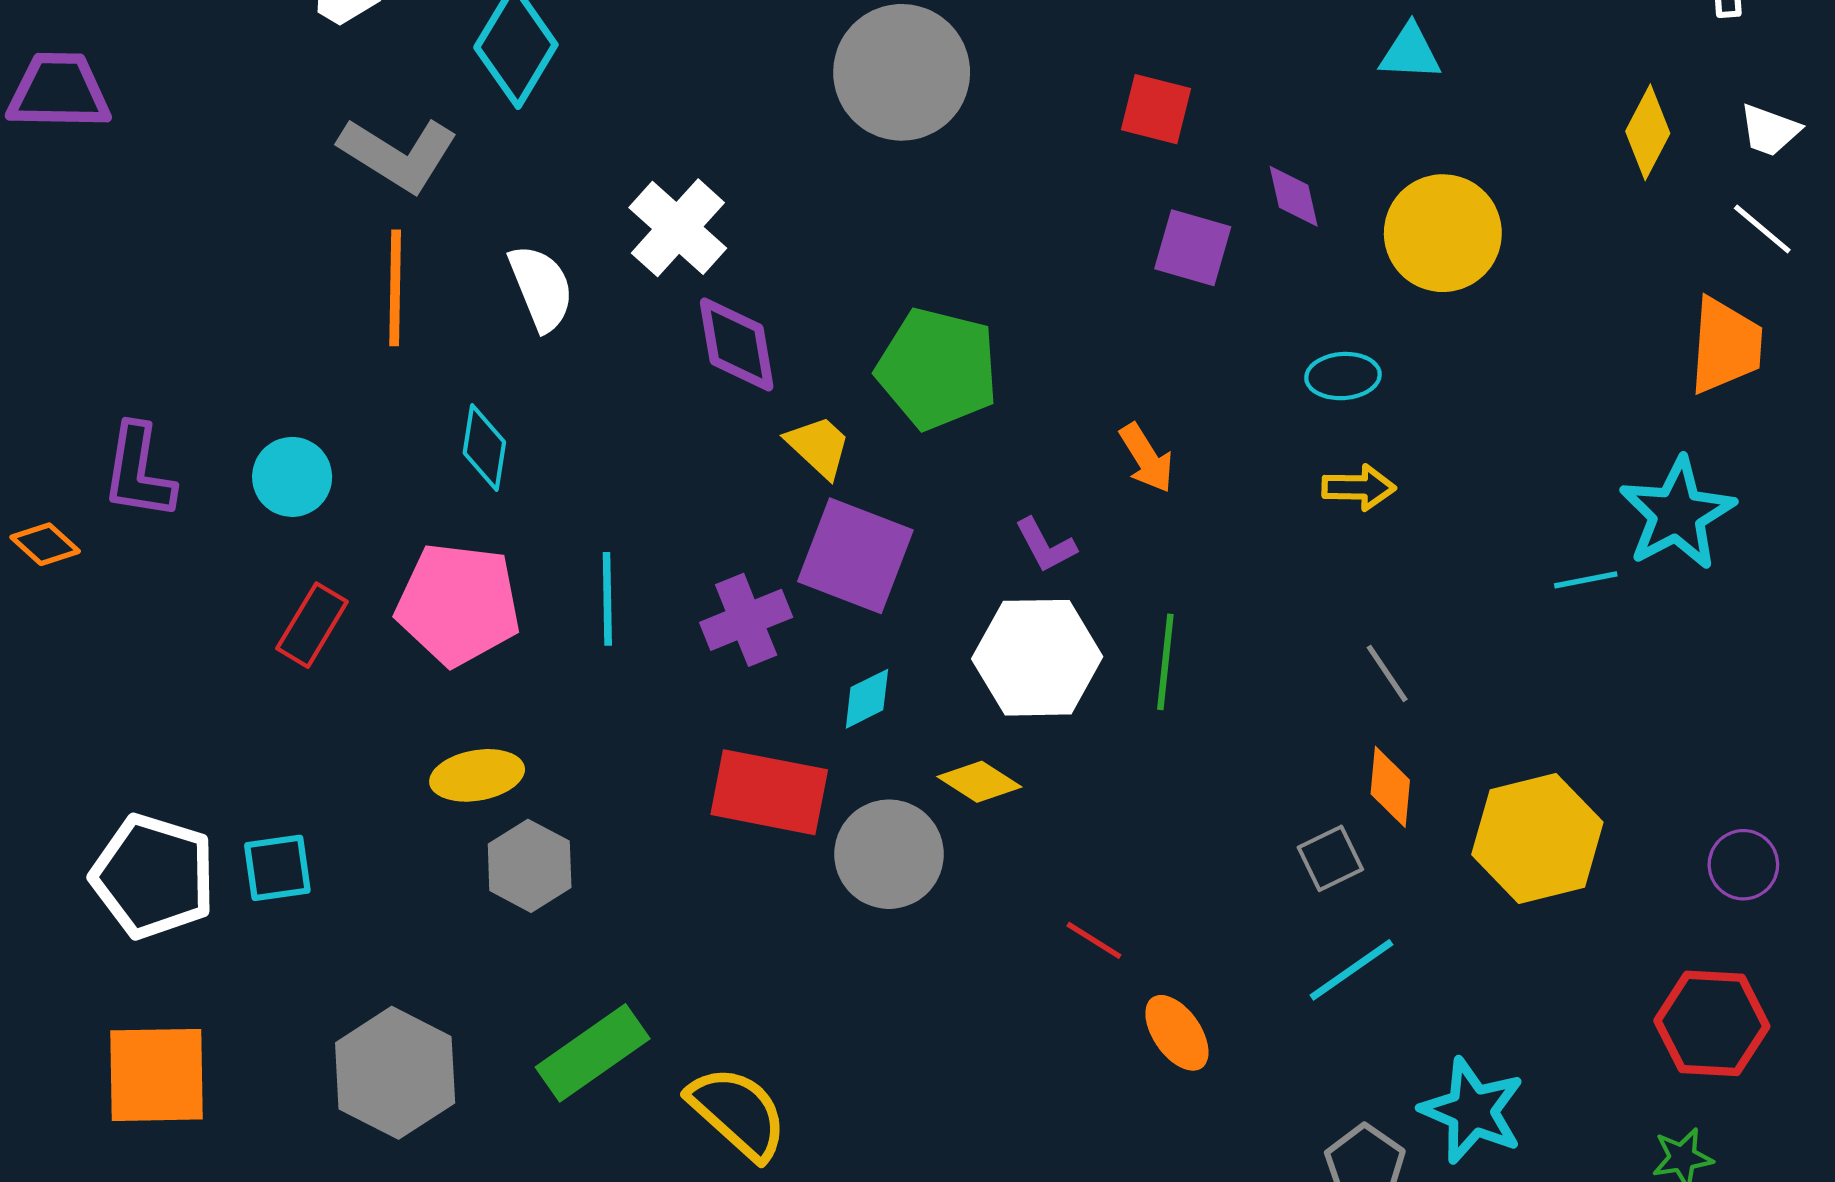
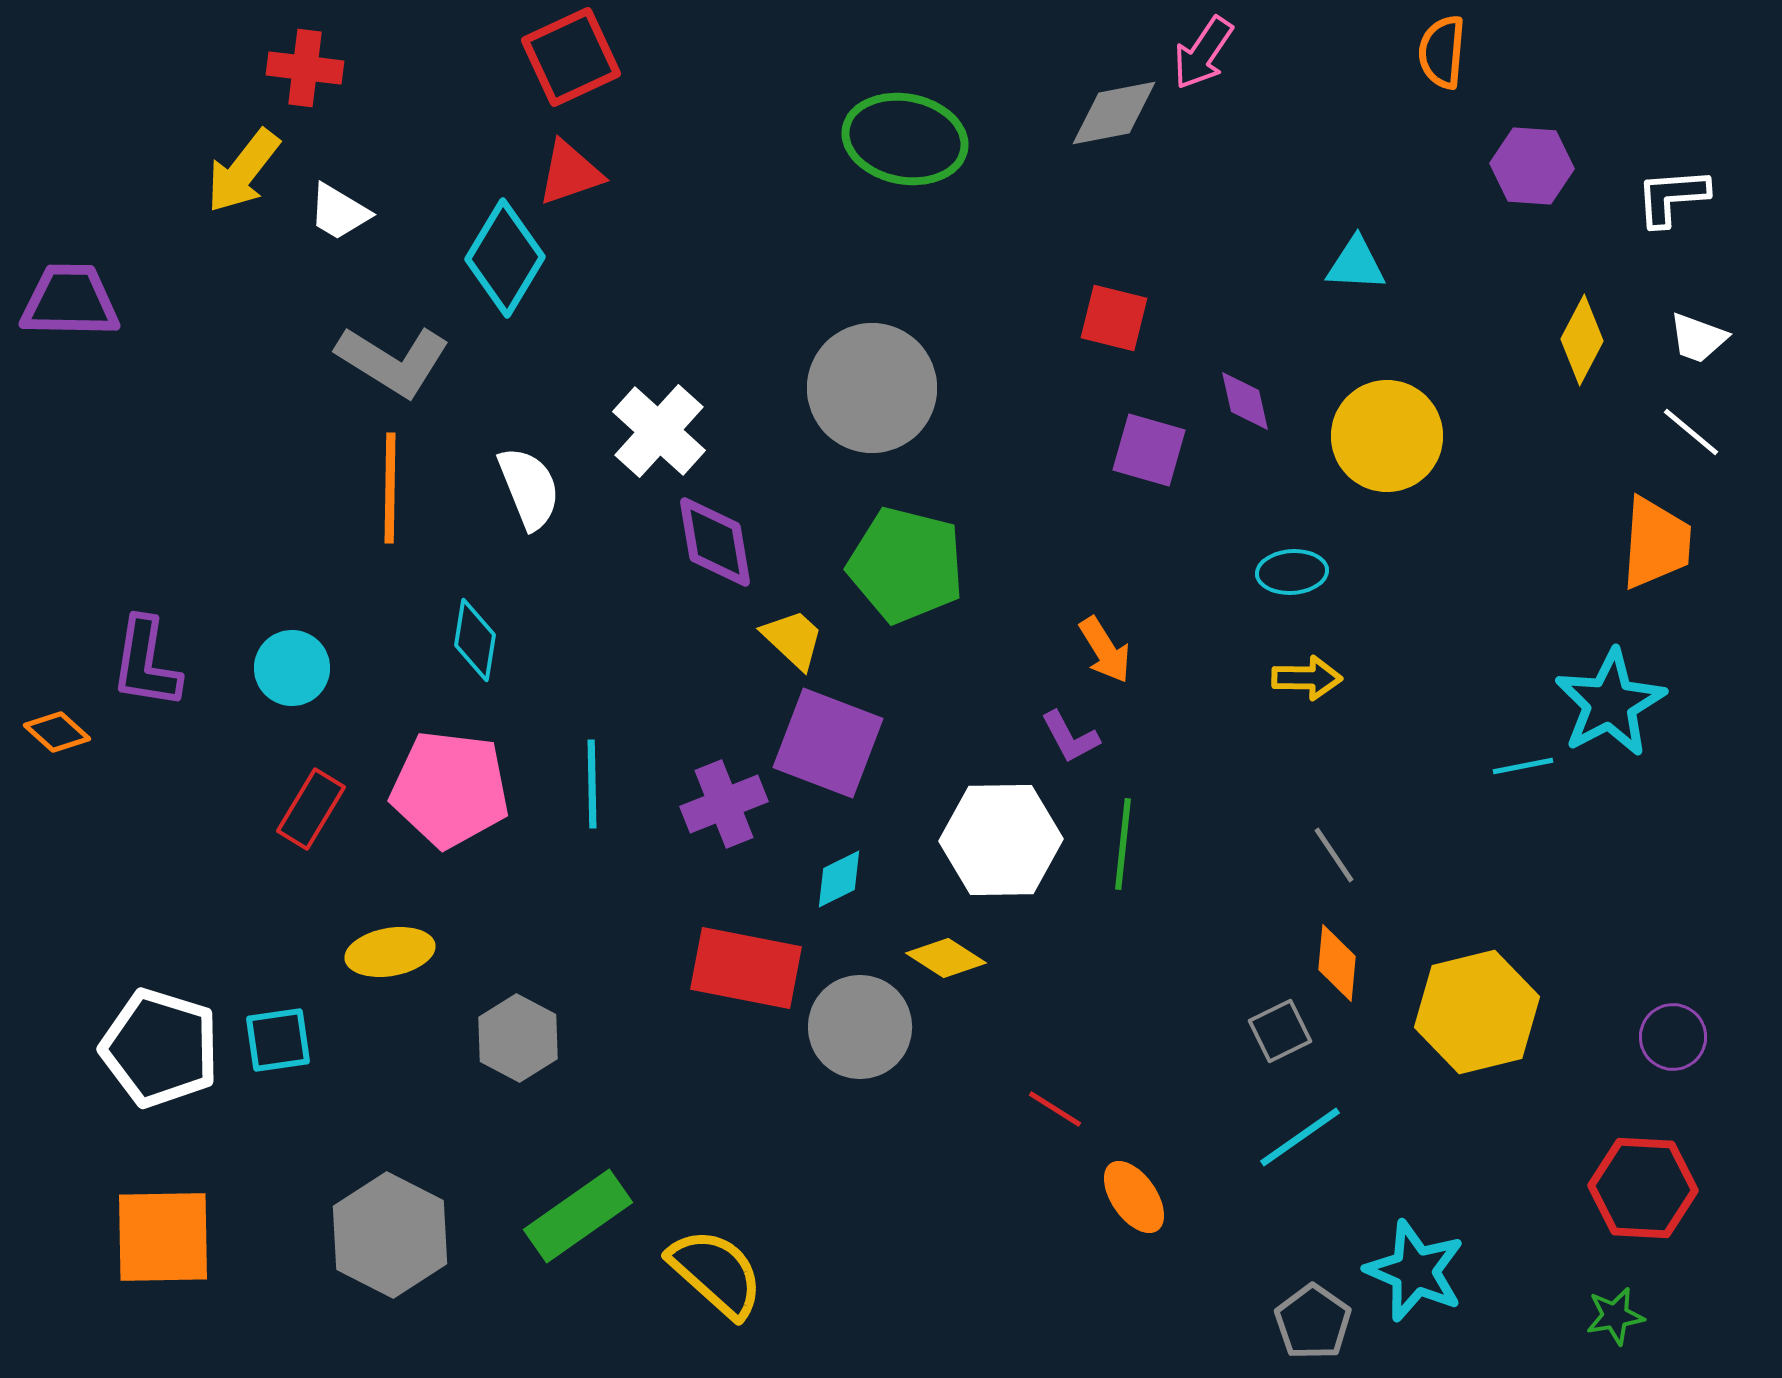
gray circle: (902, 72) -> (872, 388), moved
purple L-shape: (1046, 545) -> (1070, 737), moved
yellow ellipse: (477, 775) -> (390, 952), moved

